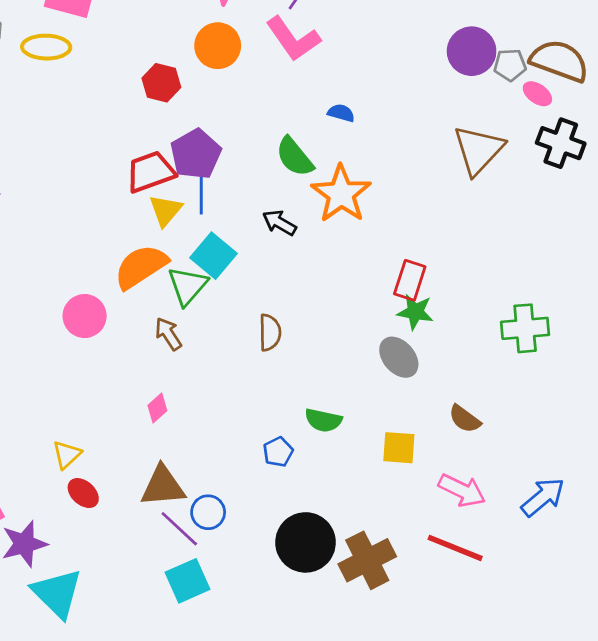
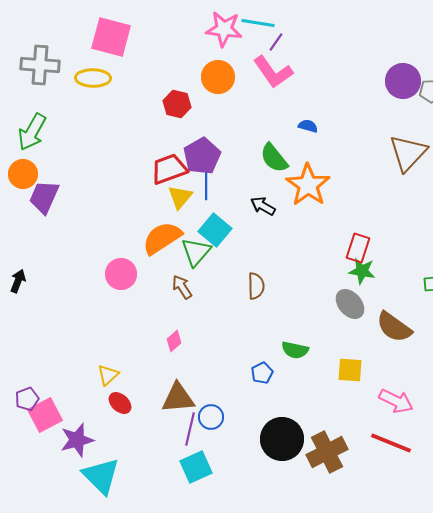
brown semicircle: (465, 419) -> (394, 327), moved, size x1.5
purple line: (179, 529) -> (190, 429), turned 60

